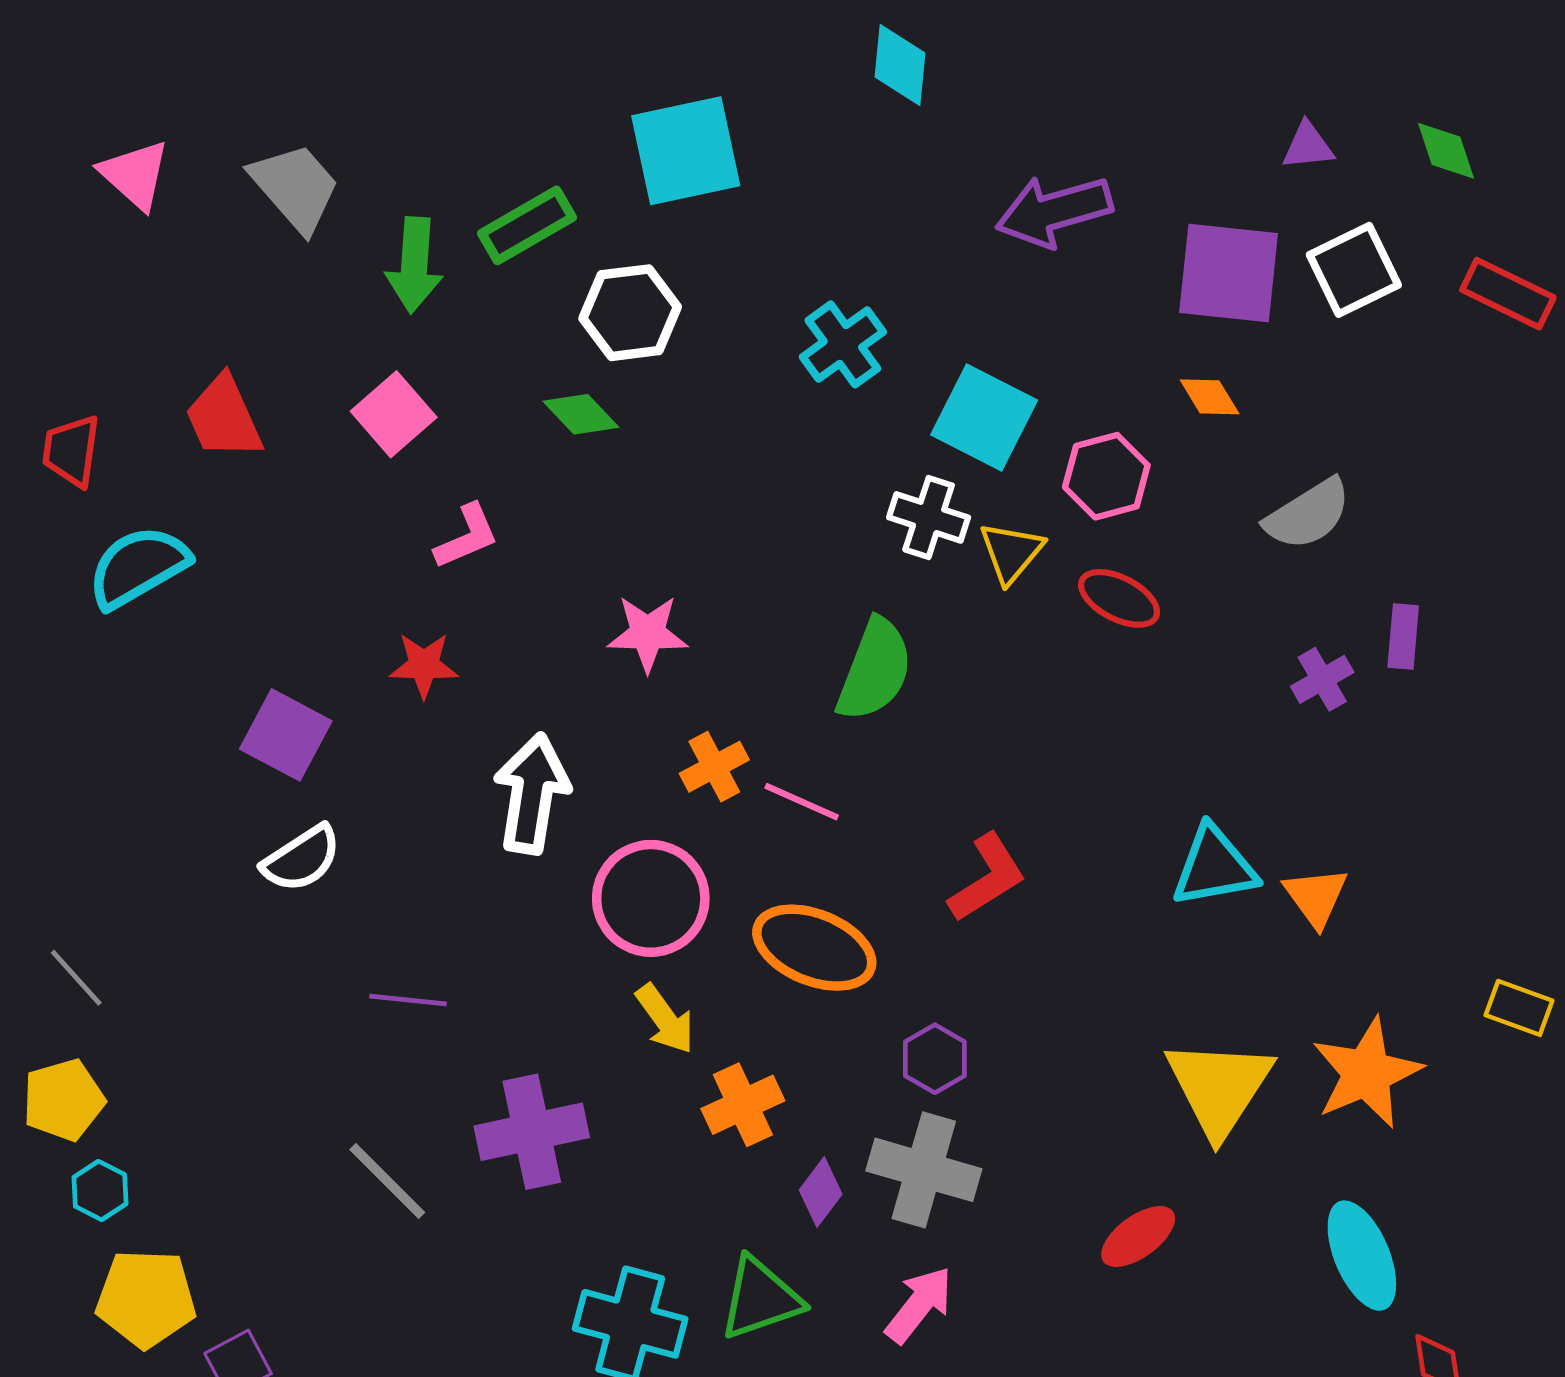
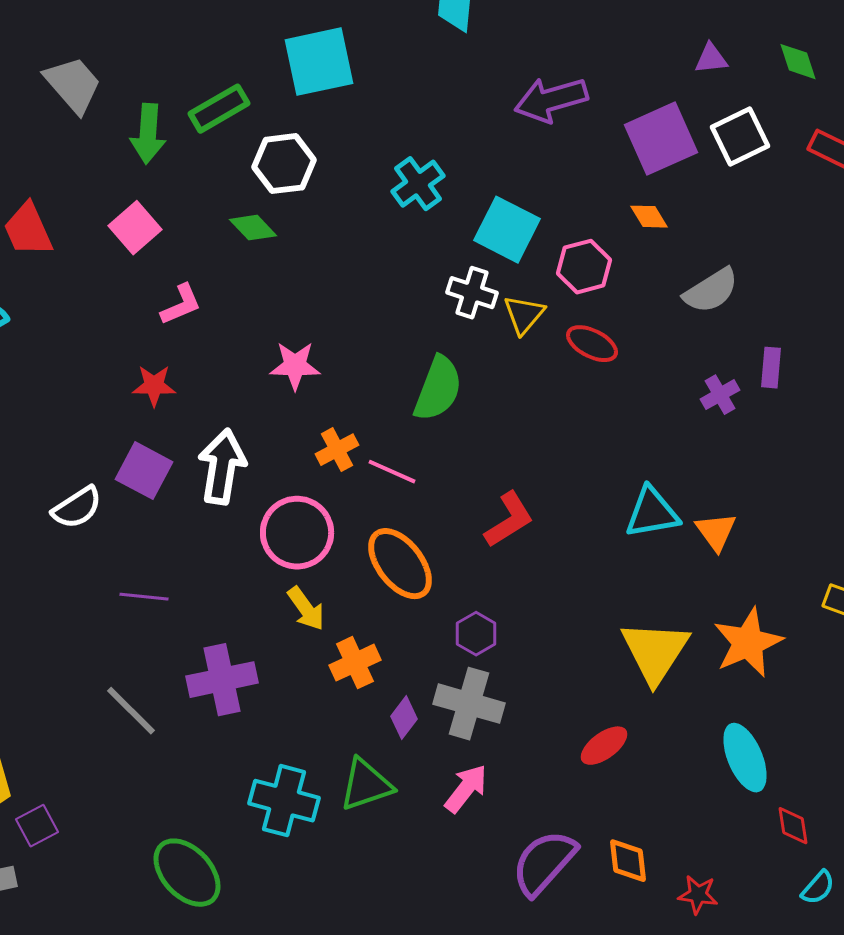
purple square: (1229, 273) -> (661, 139), turned -30
purple square: (286, 735) -> (144, 471), moved
orange ellipse: (814, 948) -> (400, 564), turned 30

